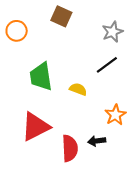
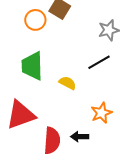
orange circle: (17, 31) -> (35, 20), moved

